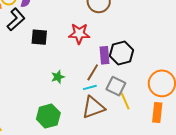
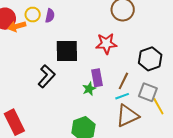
black L-shape: (16, 19) -> (47, 76), moved
black square: (39, 37) -> (67, 51), size x1.4
purple rectangle: (104, 55) -> (97, 78), moved

